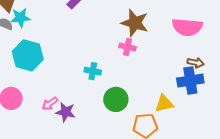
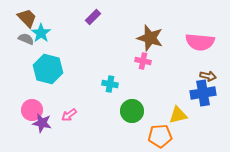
cyan star: (20, 18) -> (41, 33), turned -30
purple star: (66, 112) -> (42, 123), moved

